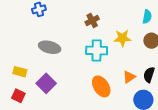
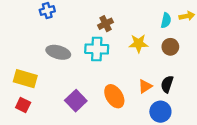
cyan cross: (97, 50) -> (97, 49), moved
yellow rectangle: (20, 72) -> (25, 79), size x1.5
purple square: (46, 83) -> (76, 101), moved

